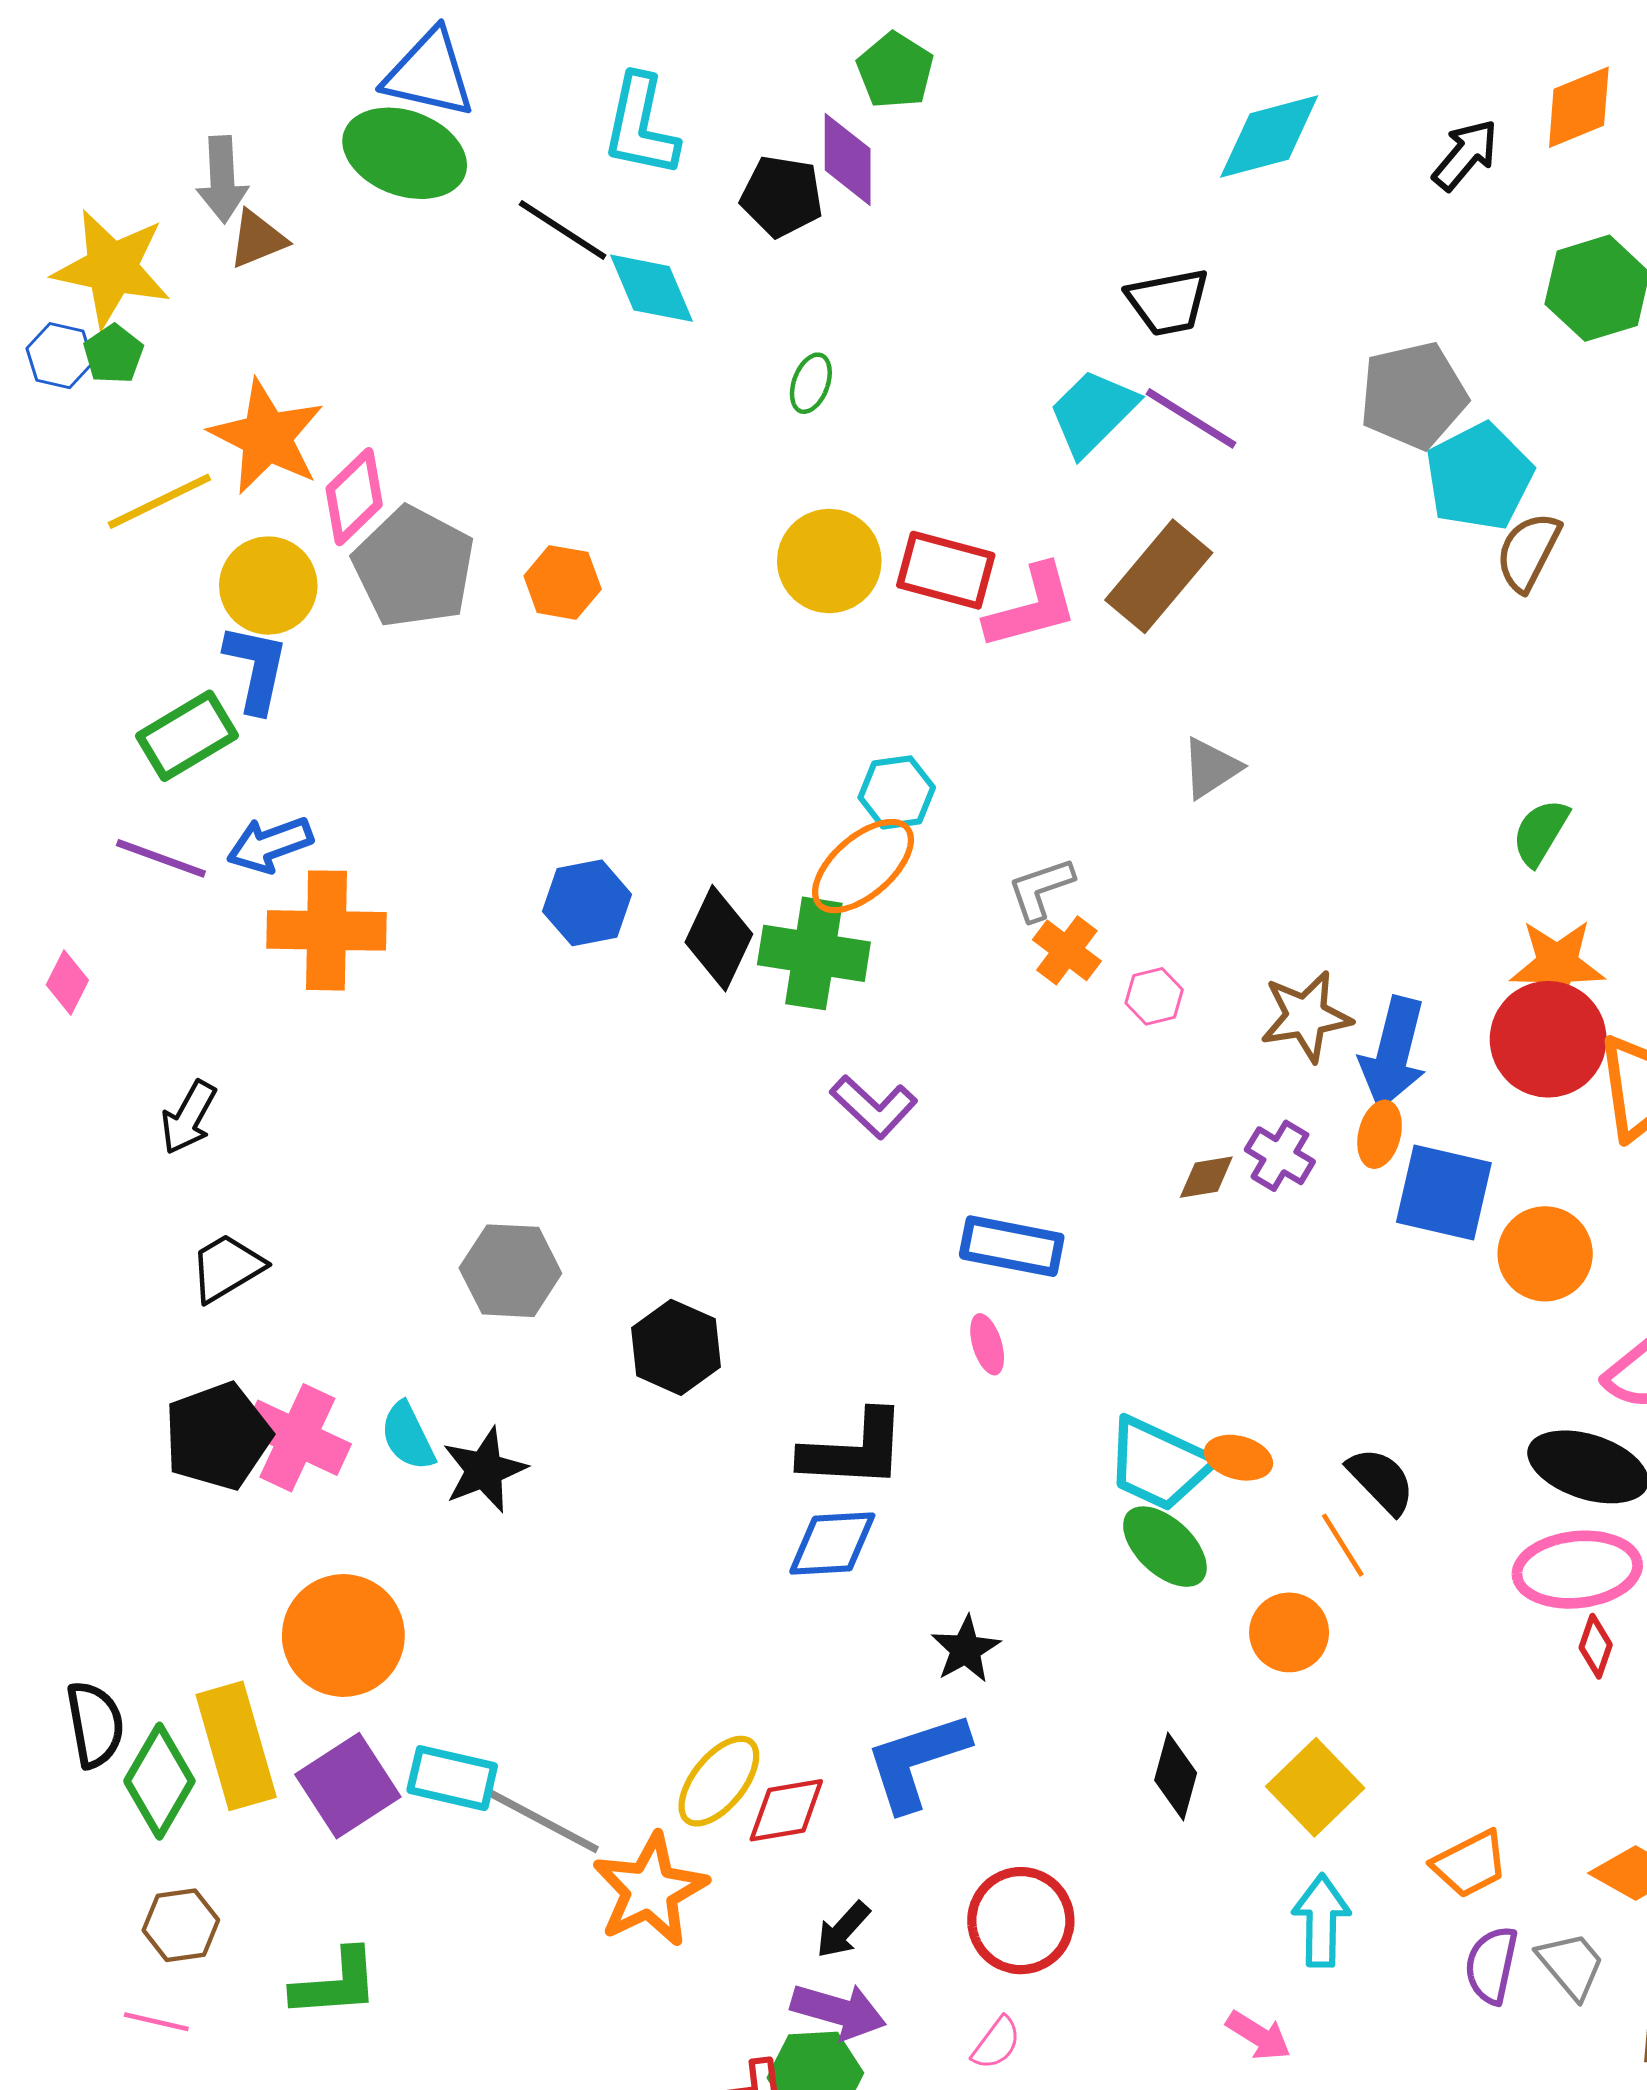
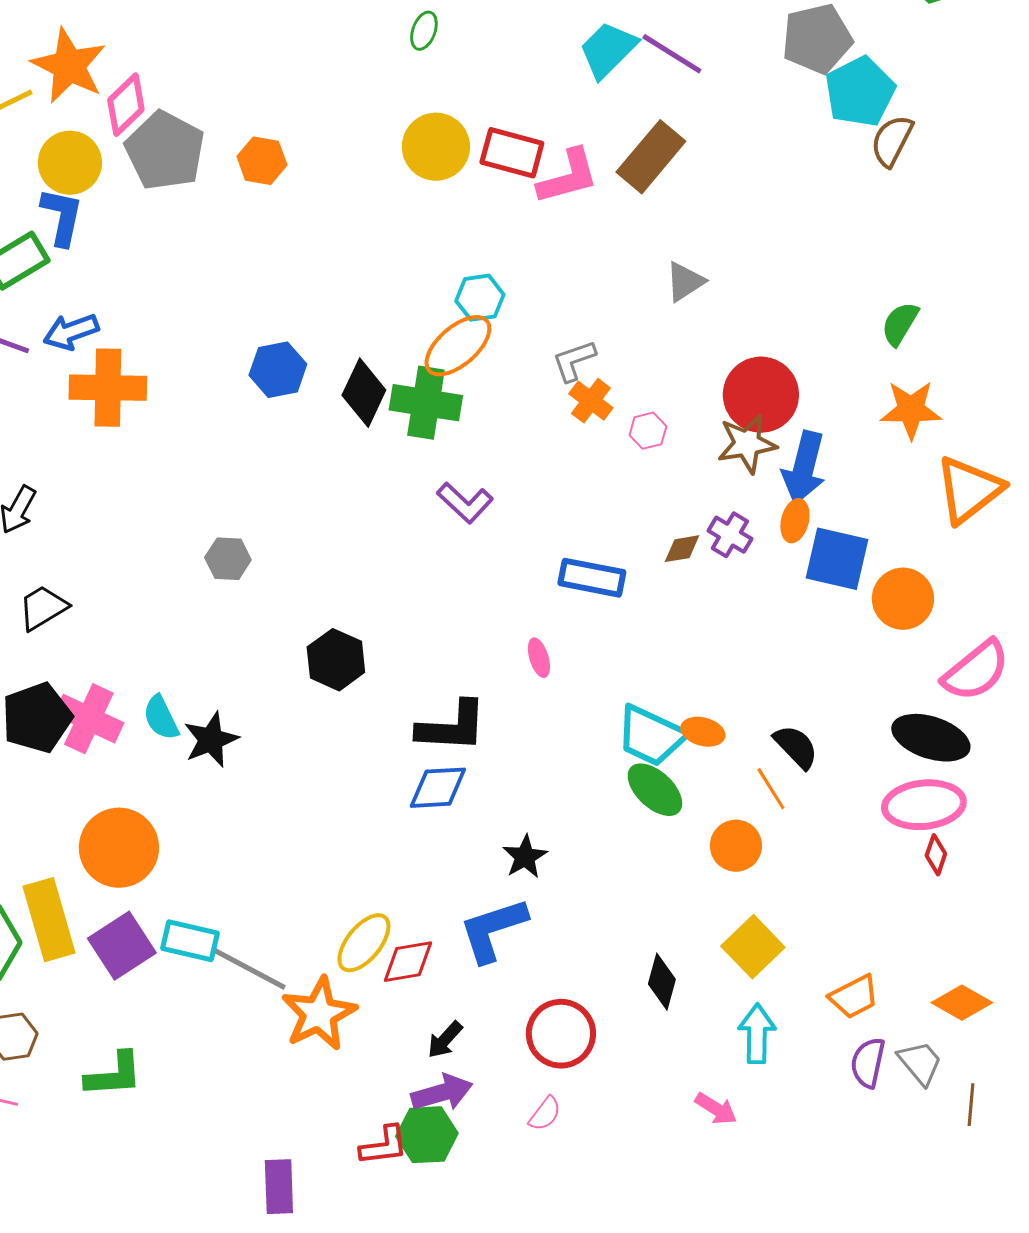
red circle: (1548, 1039) -> (761, 395), moved
blue rectangle: (1012, 1246) -> (592, 578), moved
gray hexagon: (510, 1271) -> (228, 559), moved, size x0.7
black diamond: (1176, 1777) -> (662, 982), moved
purple arrow: (838, 2011) -> (442, 1093), turned -32

